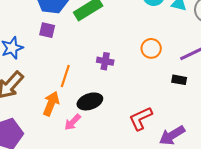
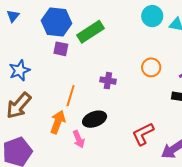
purple square: (47, 30) -> (61, 49), moved
pink arrow: (73, 122) -> (79, 139), turned -66

